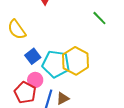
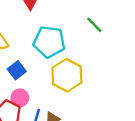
cyan pentagon: (56, 64) -> (49, 42), moved

